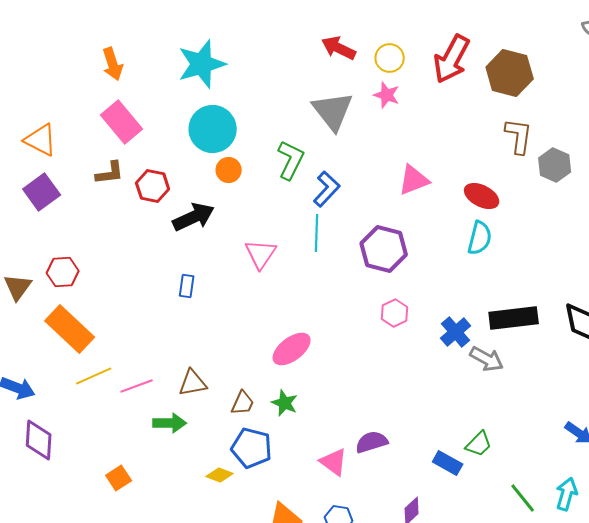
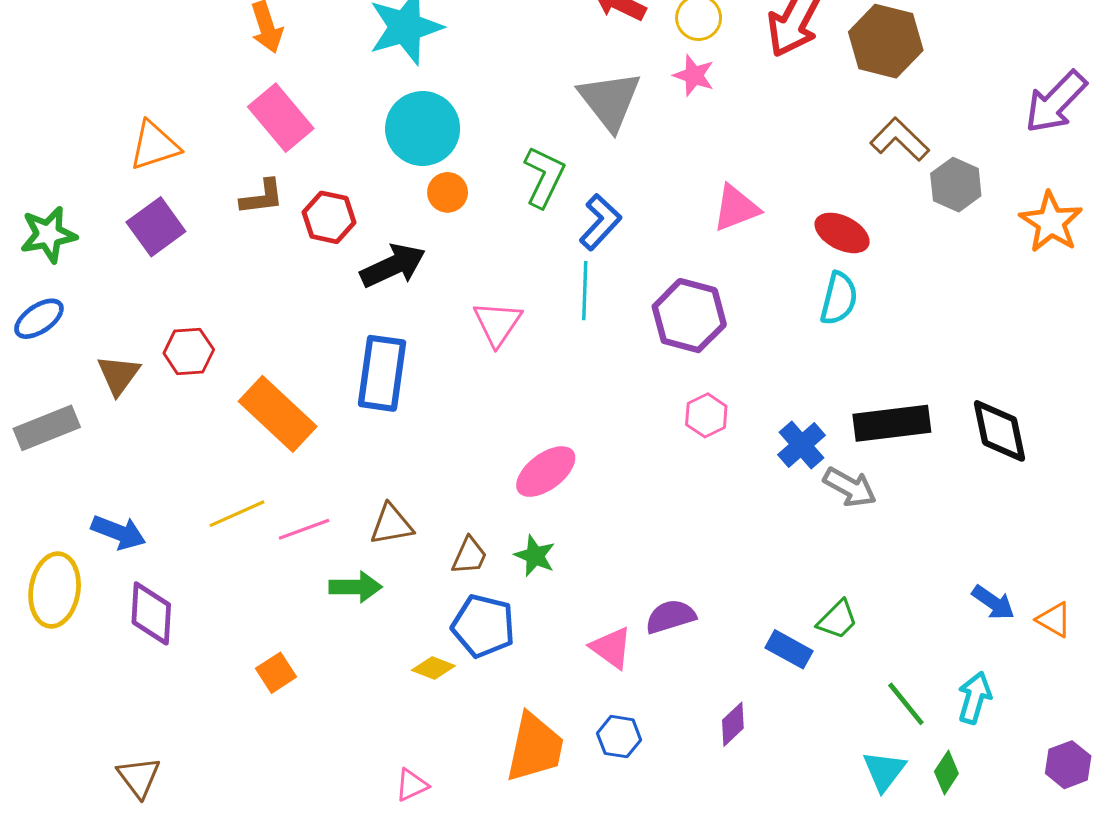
brown L-shape: (519, 136) -> (900, 139), turned -54
orange triangle: (41, 140) -> (154, 146), turned -45
blue rectangle: (187, 286) -> (382, 373), size x2.0
orange rectangle: (70, 329) -> (278, 414), moved

